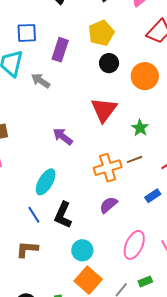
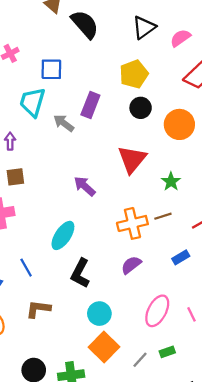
purple rectangle: (60, 50) -> (90, 105), moved
blue line: (34, 215) -> (26, 268), moved

